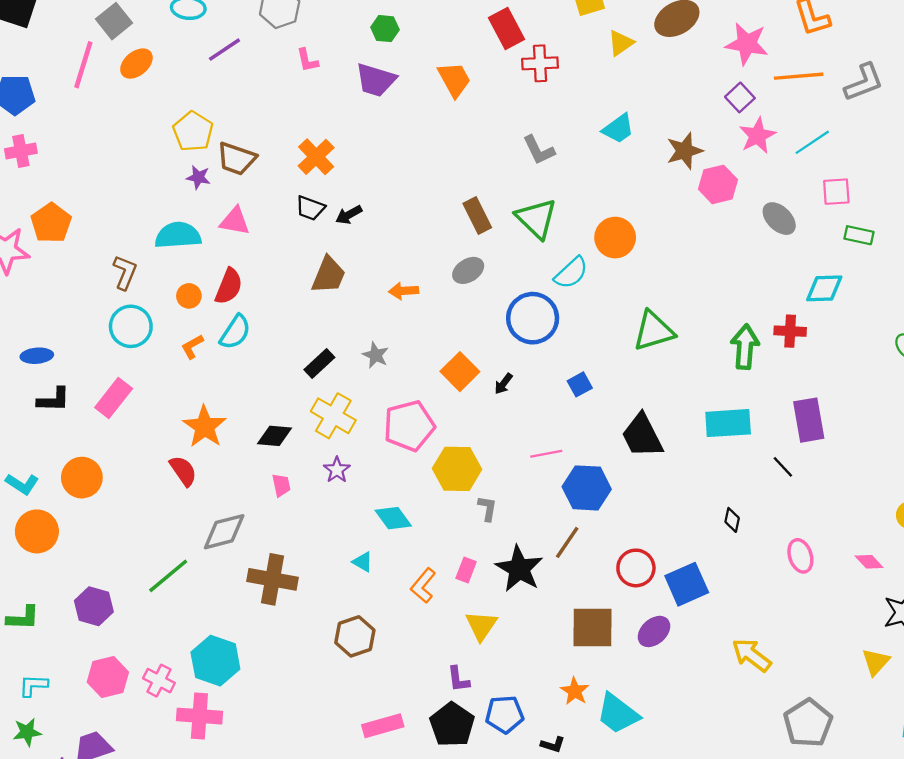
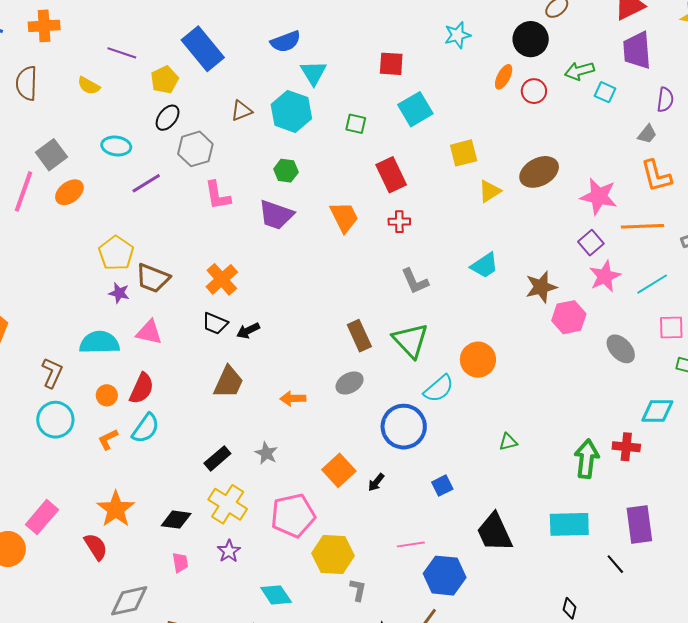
pink L-shape: (307, 60) -> (218, 195), size x1.4
red cross: (540, 63) -> (399, 222), moved, size x0.7
green triangle: (654, 331) -> (508, 442), size x0.5
pink rectangle: (114, 398) -> (42, 517), moved

